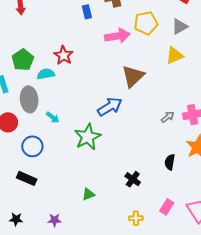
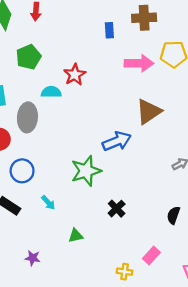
green pentagon: (23, 60) -> (29, 57), moved
cyan arrow: (53, 117) -> (48, 203), moved
black cross: (133, 179) -> (117, 209), moved
pink rectangle: (167, 207) -> (151, 256), moved

